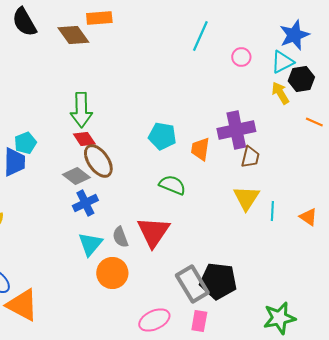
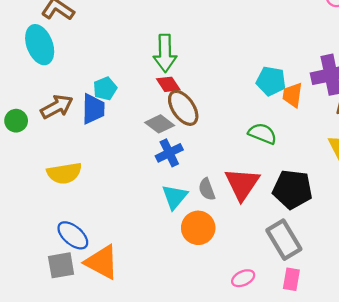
cyan pentagon: (162, 136) -> (271, 81), moved
black pentagon: (218, 281) -> (292, 189), moved
pink ellipse: (154, 320) -> (243, 278), size x0.7

